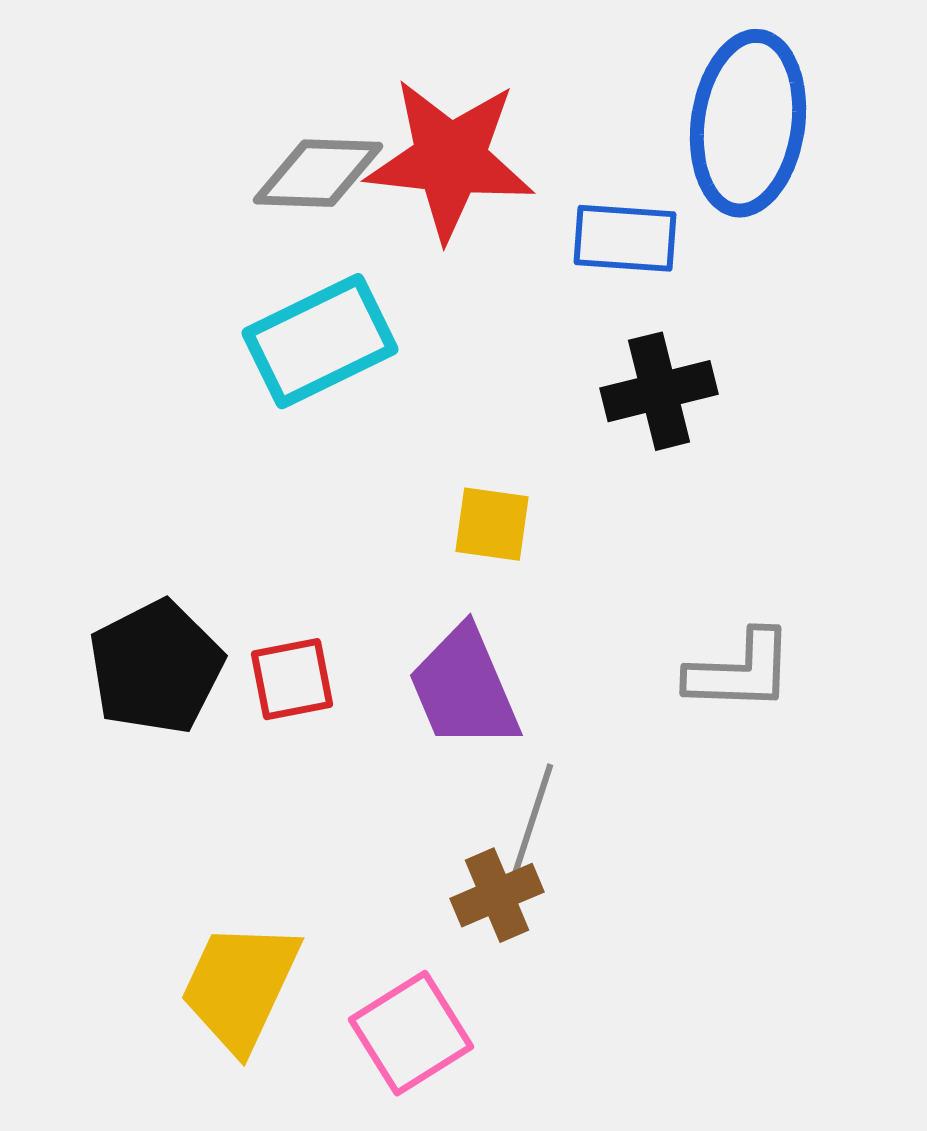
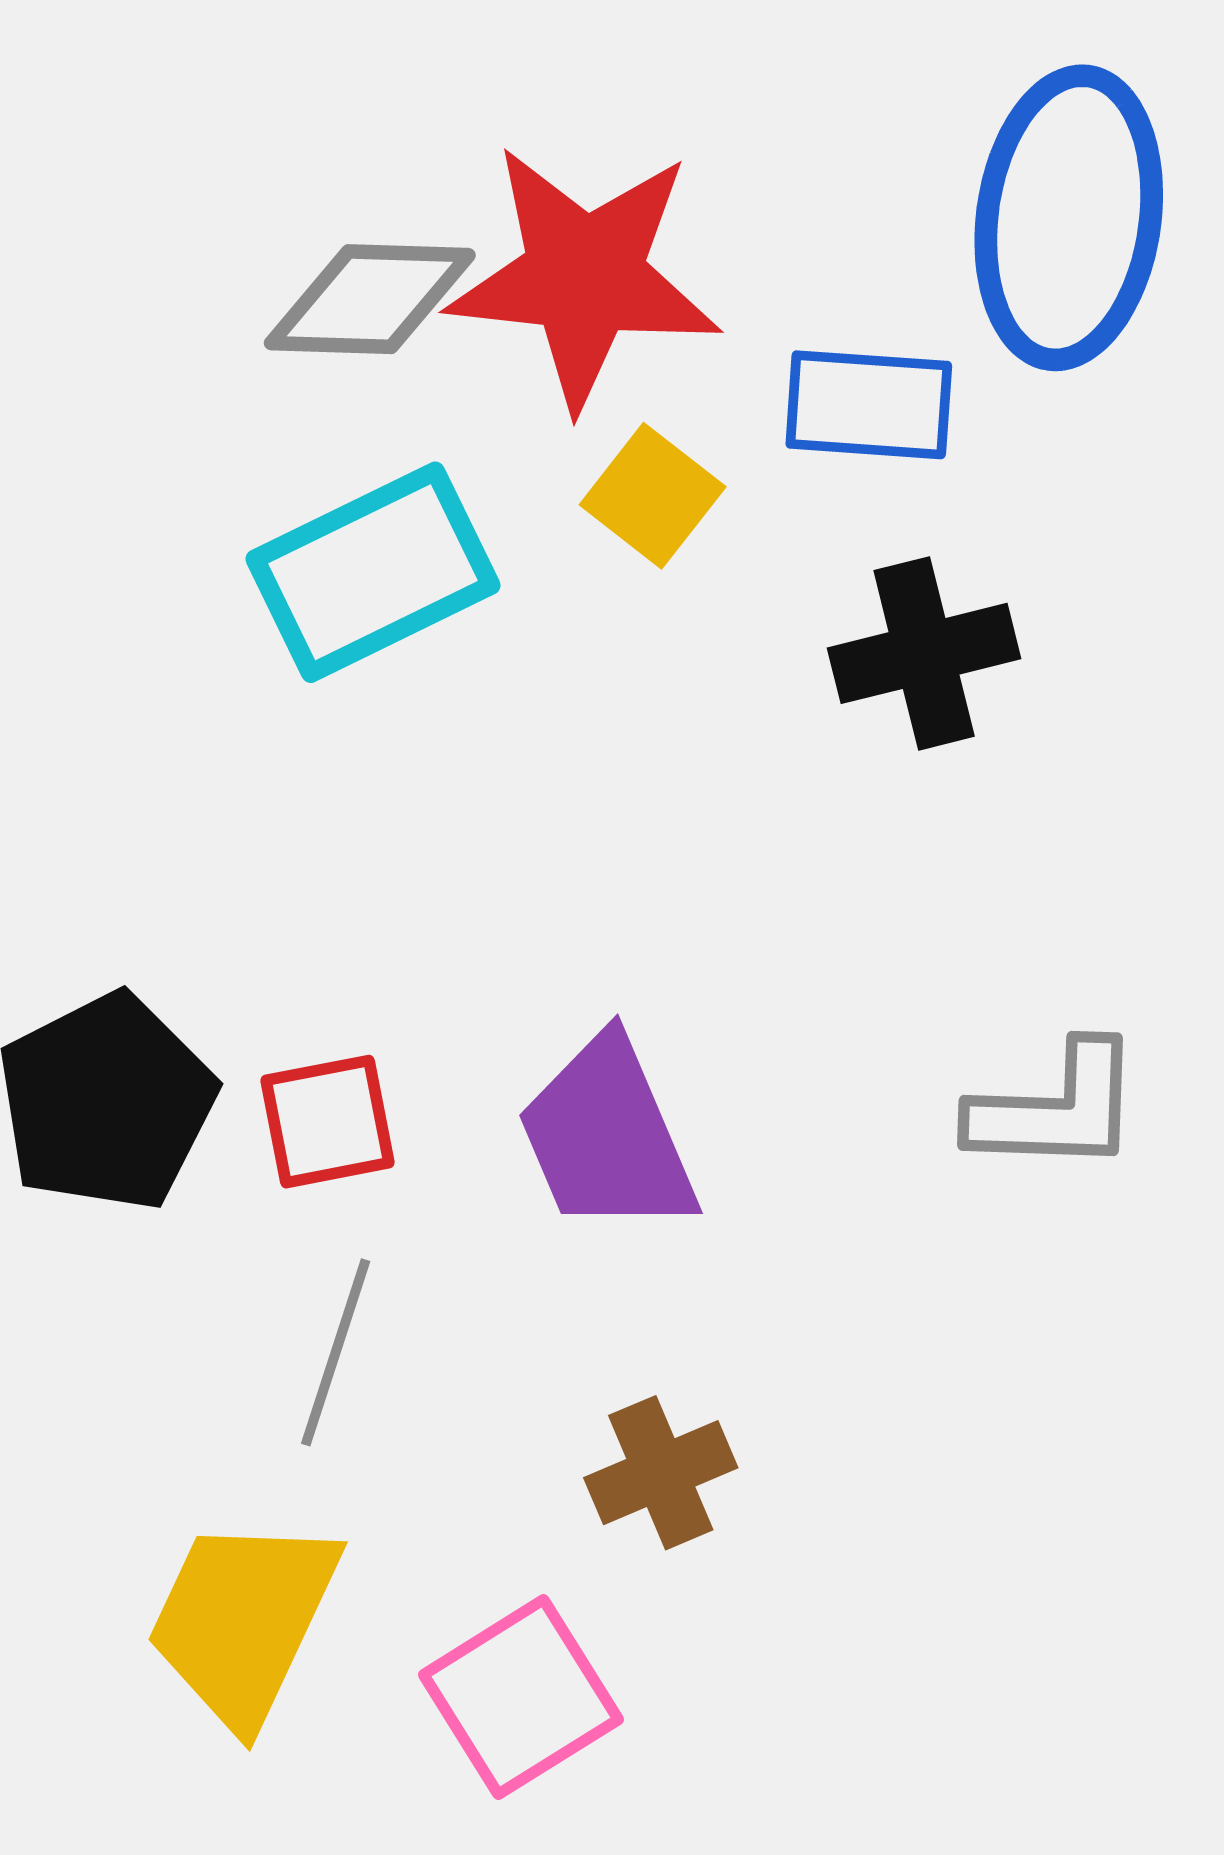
yellow square: (492, 524) -> (653, 496), moved, turned 30
gray line: (532, 821) -> (336, 1352), moved

